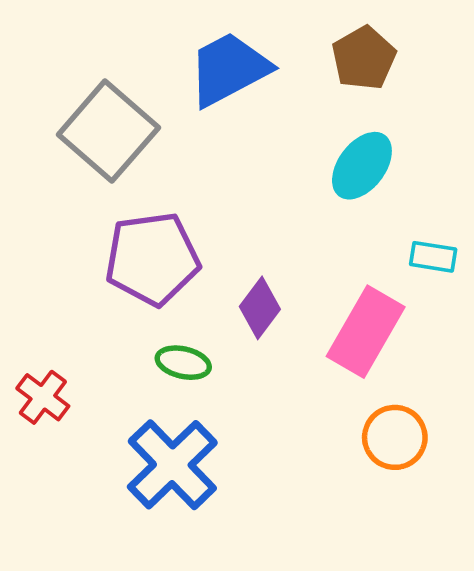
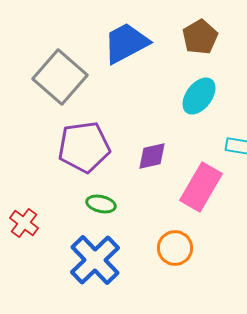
purple diamond: (260, 308) -> (152, 156), moved, turned 40
orange circle: (395, 437) -> (175, 248), moved

